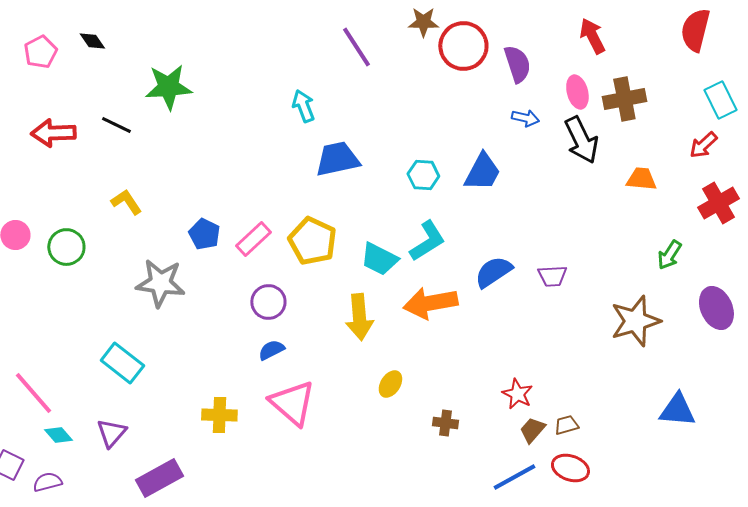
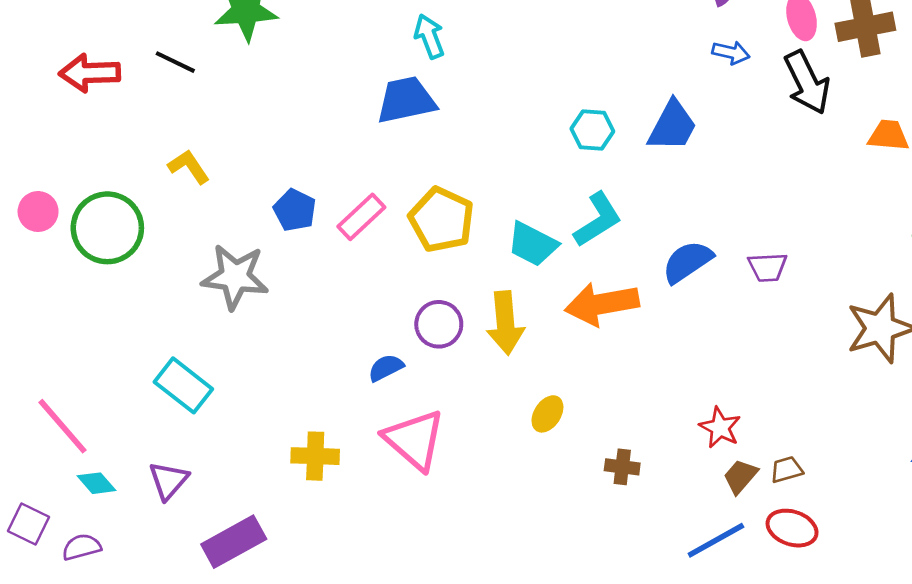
blue trapezoid: (337, 159) -> (406, 100), moved
green circle: (66, 247) -> (107, 228), size x1.4
purple circle: (268, 302) -> (439, 324), moved

